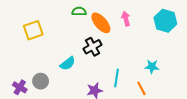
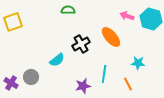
pink arrow: (126, 19) -> (127, 16), moved, turned -56
orange ellipse: (101, 23) -> (111, 37), moved
yellow square: (33, 30) -> (13, 22), moved

